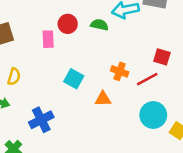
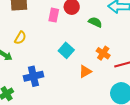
green semicircle: (99, 25) -> (95, 22), moved
orange triangle: (103, 99) -> (85, 71), turned -40

